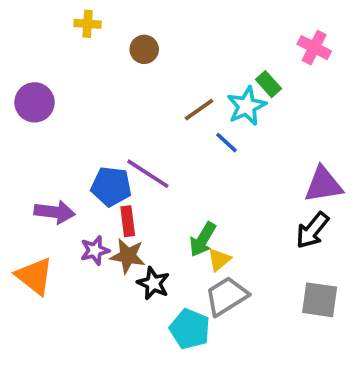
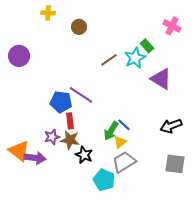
blue line: (226, 143) -> (124, 125), moved
purple triangle: (323, 185) -> (161, 79), moved, turned 40
purple arrow: (55, 212) -> (35, 158), moved
black arrow: (312, 230) -> (171, 126), turned 30

